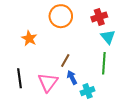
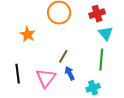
cyan cross: (88, 91) -> (93, 88), moved

